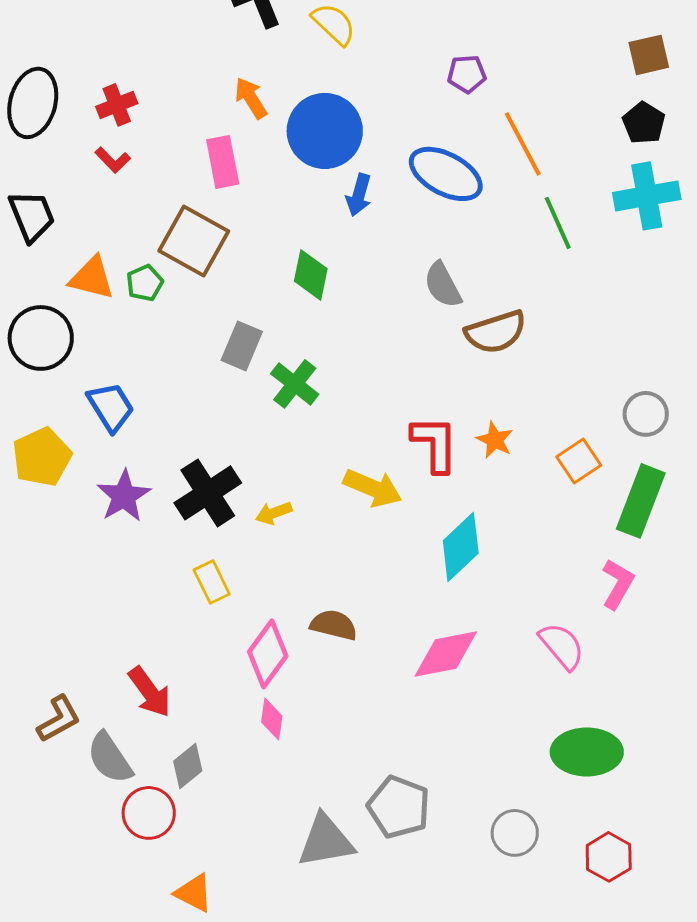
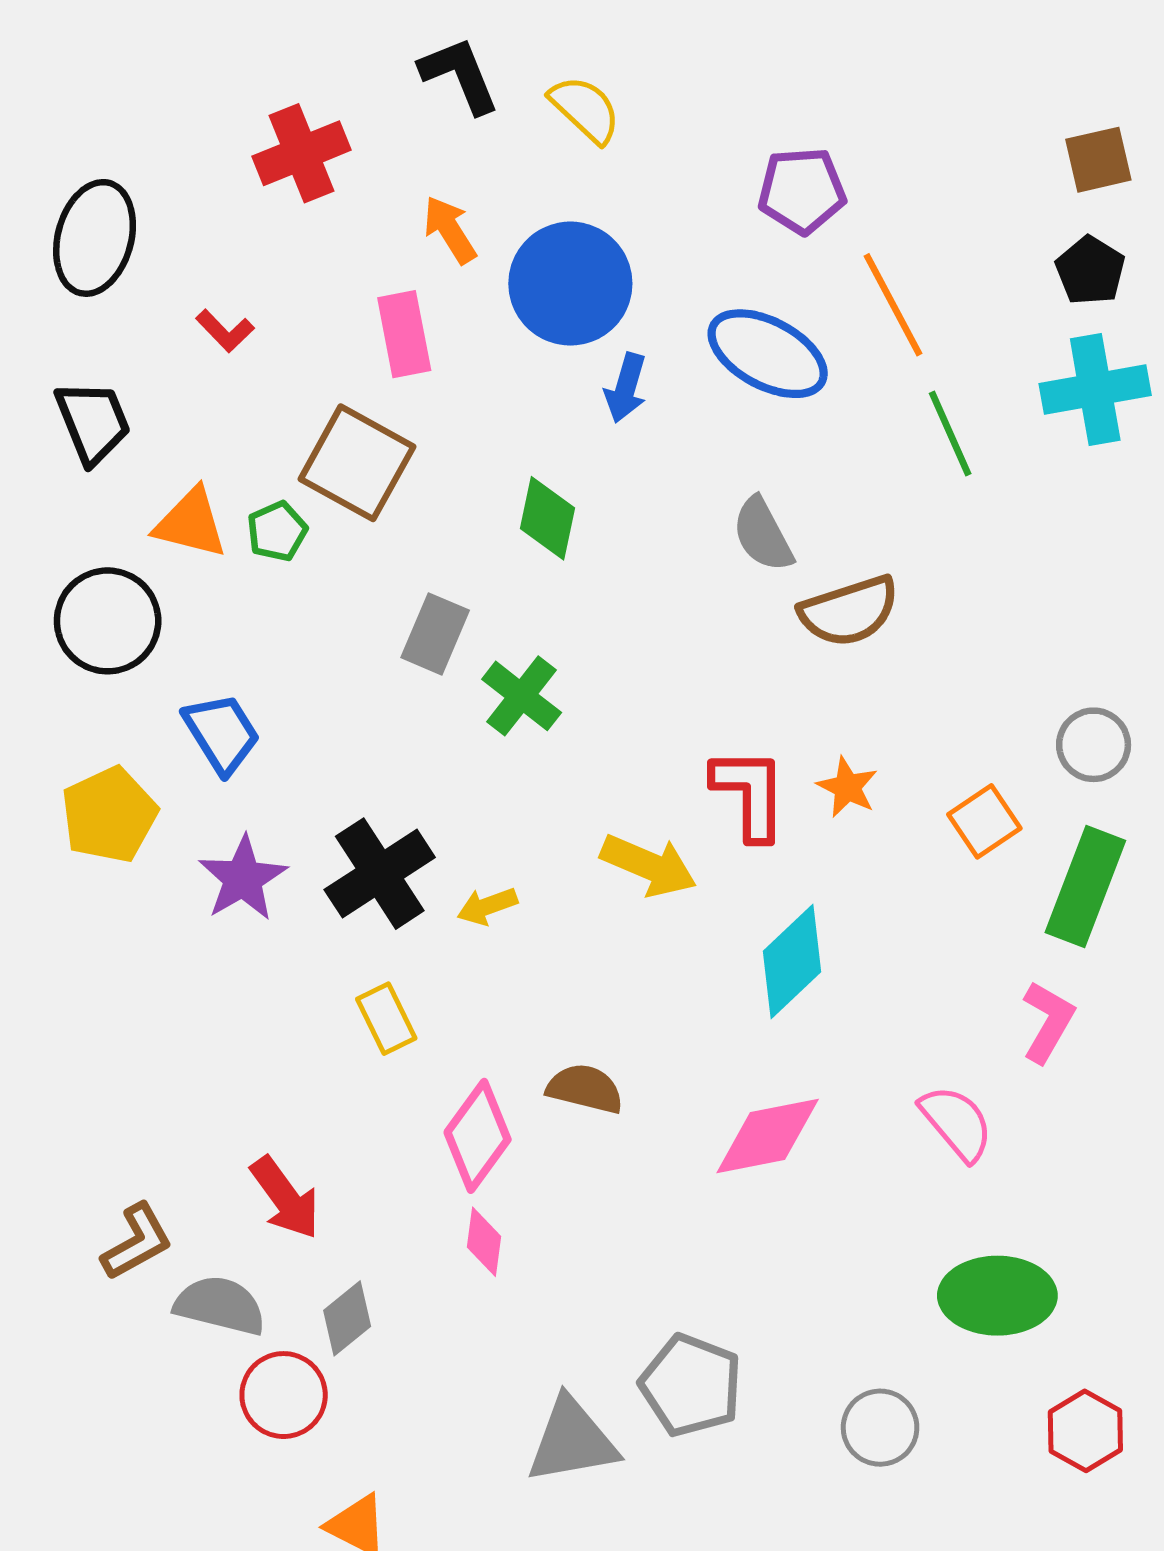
purple pentagon: (467, 74) -> (802, 191), size x1.4
red cross: (117, 105) -> (301, 153), moved, size x1.4
gray semicircle: (110, 758) -> (220, 1305), turned 138
red hexagon: (609, 857) -> (1085, 1431), moved

